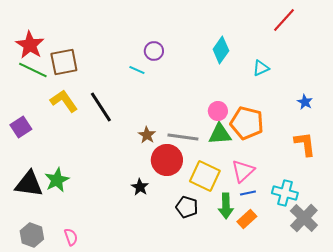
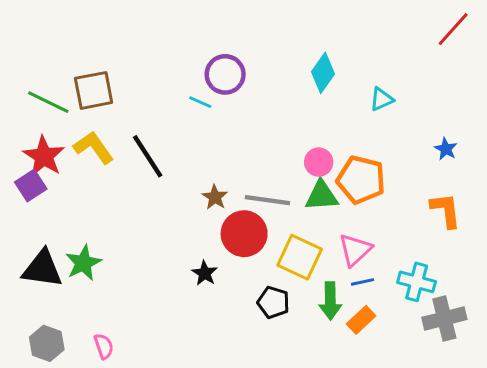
red line: (284, 20) -> (453, 29), moved
red star: (30, 45) -> (44, 156), moved
purple circle: (154, 51) -> (225, 74), size x1.4
gray cross: (304, 218) -> (444, 318), turned 32

